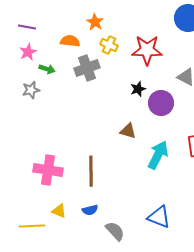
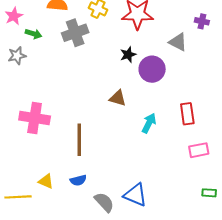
cyan arrow: (158, 155) -> (149, 123), size x0.7
pink cross: (48, 170) -> (35, 118), moved
blue triangle: (159, 217) -> (135, 195), moved

